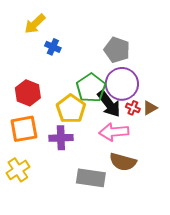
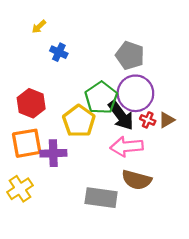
yellow arrow: (35, 24) -> (39, 27), size x0.6
purple cross: (61, 138) -> (53, 153), moved

